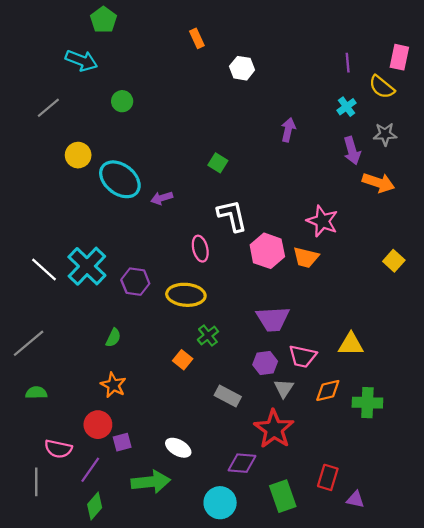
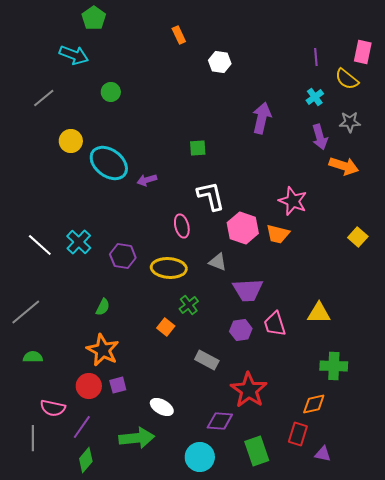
purple arrow: (288, 130) -> (262, 118), size x1.4
green square: (218, 163) -> (198, 148), turned -36
cyan cross: (87, 266) -> (79, 242), size x0.7
pink trapezoid: (303, 356) -> (275, 324), turned 60
orange star: (113, 385) -> (103, 350), size x1.4
gray triangle: (284, 388) -> (218, 262), moved, turned -42
orange diamond: (328, 391) -> (314, 404), moved
purple square: (122, 442) -> (118, 385), moved

